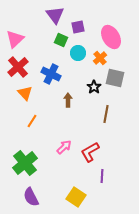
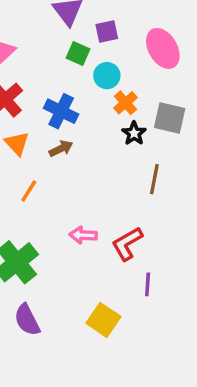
orange cross: (100, 58) -> (125, 103), moved
brown arrow: (68, 100) -> (61, 149), moved, turned 64
pink arrow: (64, 147) -> (83, 235), turned -133

